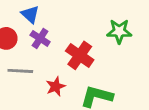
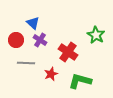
green star: (119, 31) -> (96, 35), turned 30

